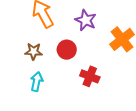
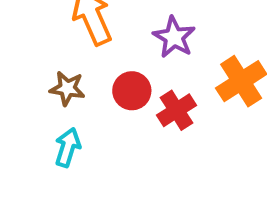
red cross: (90, 76) -> (177, 110), moved, turned 30

